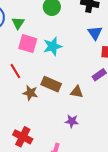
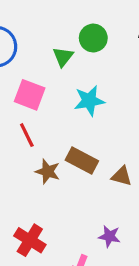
green triangle: (18, 23) -> (63, 57), moved
pink square: (28, 44) -> (30, 95), moved
purple star: (72, 121) -> (109, 236), moved

